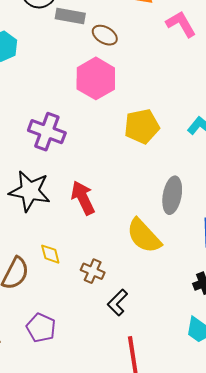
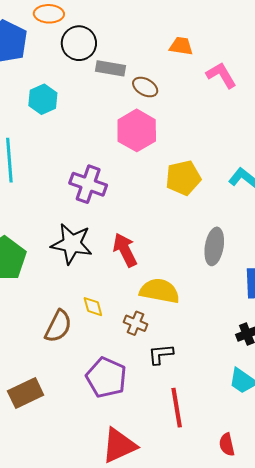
yellow semicircle: (144, 236) -> (160, 291), moved, turned 144
black L-shape: (118, 302) -> (161, 354), turned 40
purple pentagon: (41, 328) -> (106, 377), moved, size x1.4

